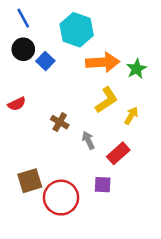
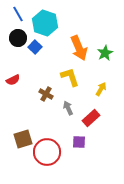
cyan hexagon: (77, 30) -> (45, 23), moved
orange arrow: (103, 62) -> (79, 48), turned 70
yellow L-shape: (107, 100) -> (70, 77), moved, turned -75

